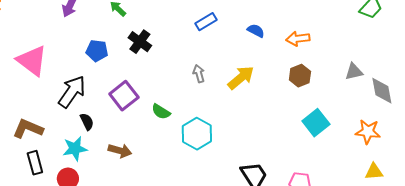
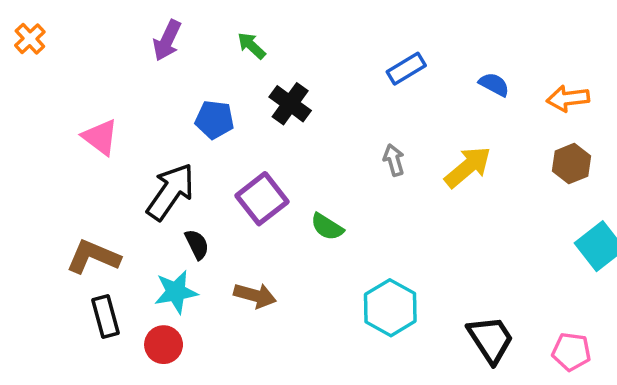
pink triangle: (32, 61) -> (100, 137), size x0.7
cyan hexagon: (197, 134) -> (390, 308), moved

